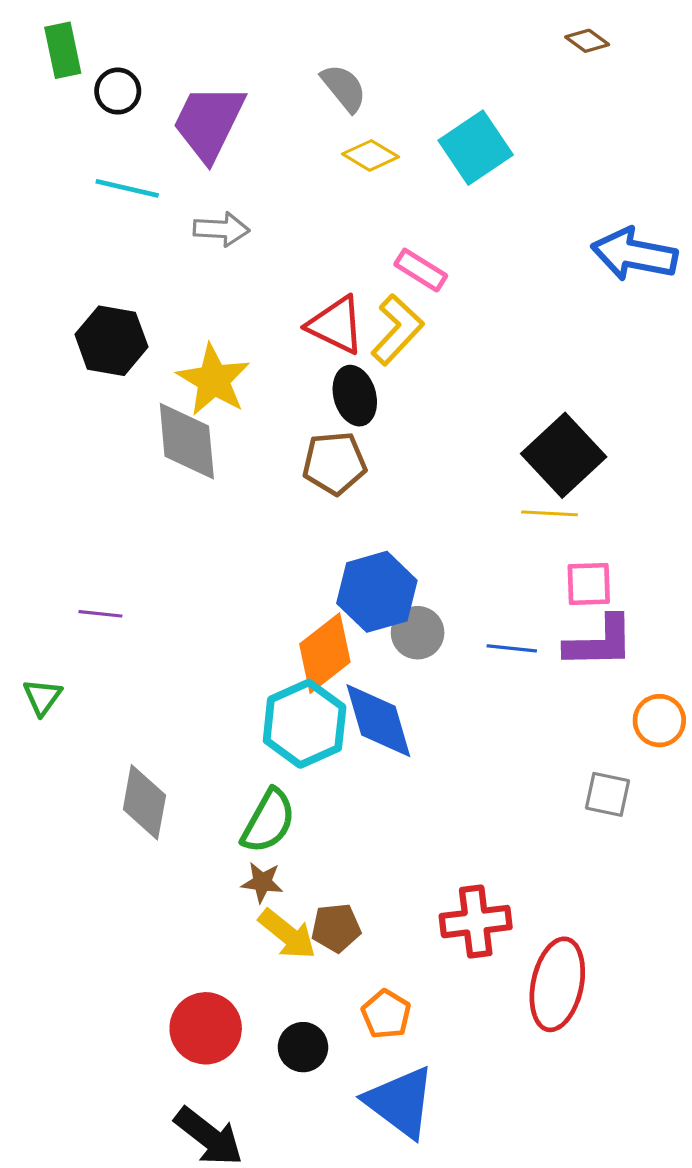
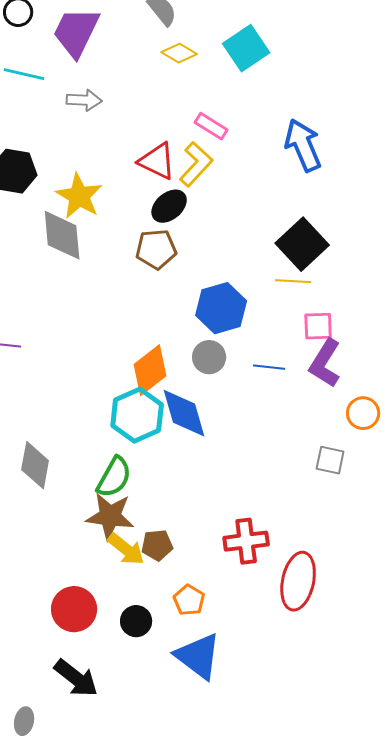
blue arrow: (634, 254) -> (303, 145), moved, turned 56
black ellipse: (355, 396) -> (169, 206), turned 66
blue hexagon: (377, 592) -> (221, 308), moved
purple L-shape: (600, 642) -> (325, 363), turned 123
brown star: (262, 882) -> (110, 516), size x1.8

